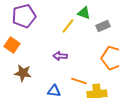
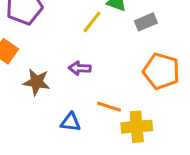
brown star: (23, 73) -> (37, 82), moved

